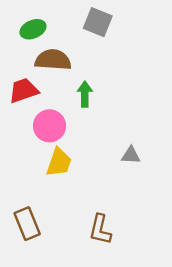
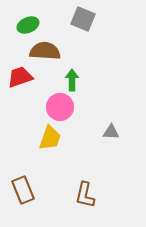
pink circle: (49, 126) -> (60, 107), moved

